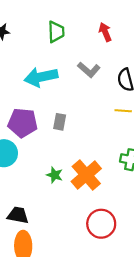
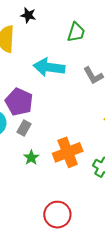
gray rectangle: (60, 122) -> (24, 128), moved
orange cross: (86, 175) -> (68, 152), moved

